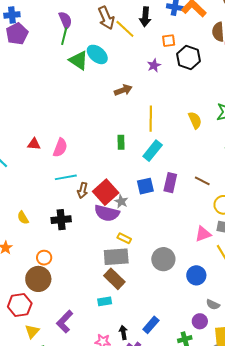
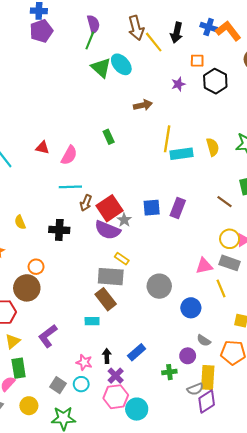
green rectangle: (121, 142) -> (109, 137), moved, turned -32
cyan rectangle: (153, 151) -> (182, 154), moved, turned 35
brown line: (202, 181) -> (225, 202), moved

